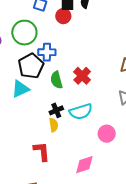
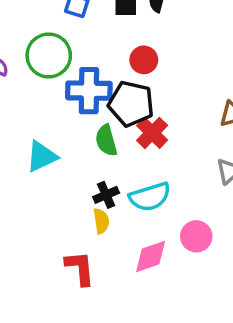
red circle: (63, 16) -> (144, 60), moved
blue cross: (47, 52) -> (89, 91), size x1.4
black pentagon: (31, 66) -> (131, 104), moved, turned -30
pink diamond: (84, 165) -> (151, 257), moved

